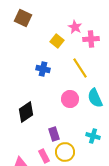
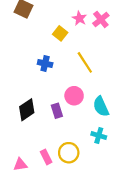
pink cross: (91, 39) -> (101, 19), moved, turned -35
cyan semicircle: (95, 98) -> (101, 106), moved
purple rectangle: (54, 134) -> (57, 111), moved

